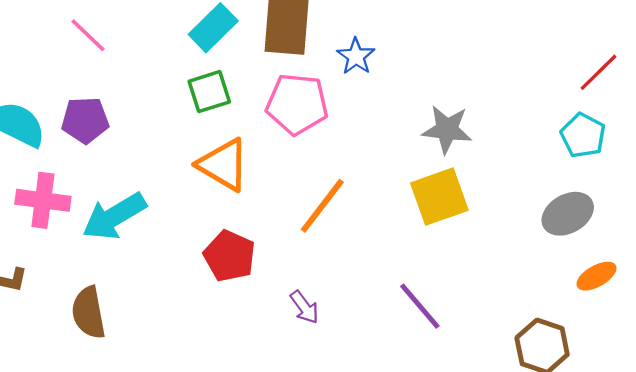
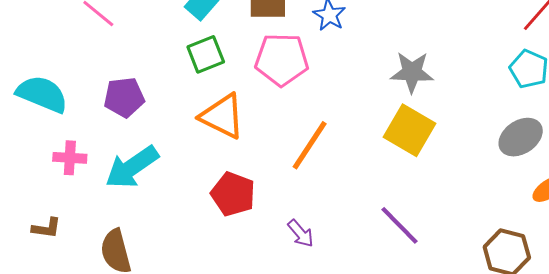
purple pentagon: (85, 120) -> (124, 97), moved
yellow square: (439, 197) -> (410, 130), turned -36
pink cross: (43, 200) -> (70, 158), size x0.7

